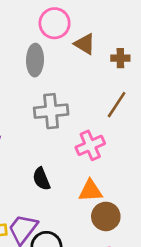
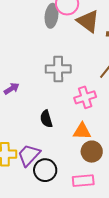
brown triangle: (85, 44) -> (88, 21), size x1.4
gray ellipse: (35, 60) -> (51, 16), moved

